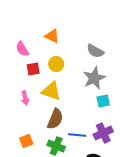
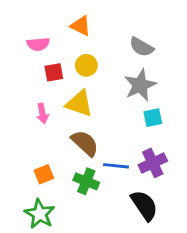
pink semicircle: (22, 49) -> (38, 44), turned -63
brown semicircle: (55, 119) -> (85, 143), turned -70

